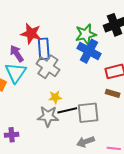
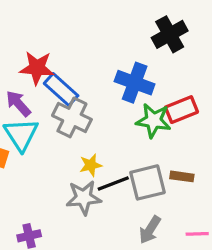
green star: (86, 34) -> (153, 121), moved, turned 30
blue rectangle: (44, 49) -> (61, 90), turned -35
brown rectangle: (113, 93) -> (182, 176), moved
gray arrow: (85, 142) -> (150, 230), turned -30

